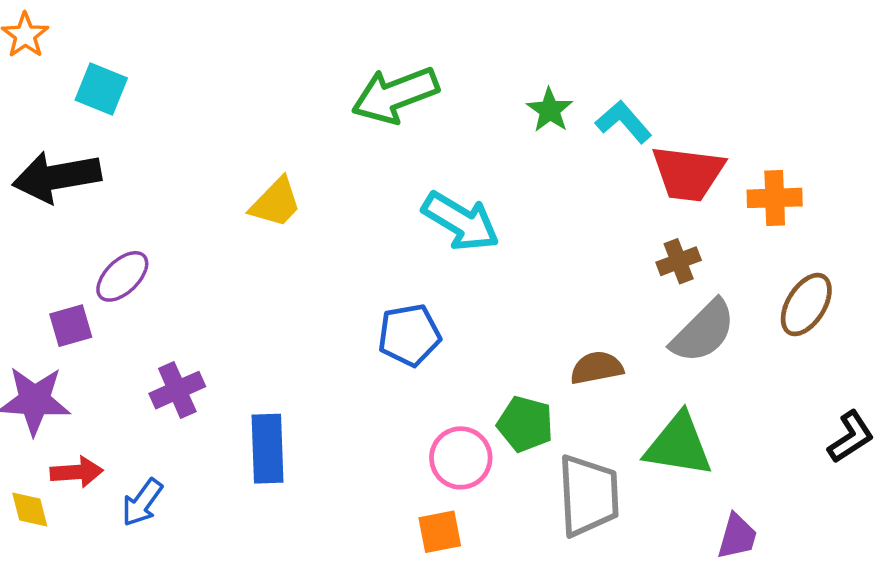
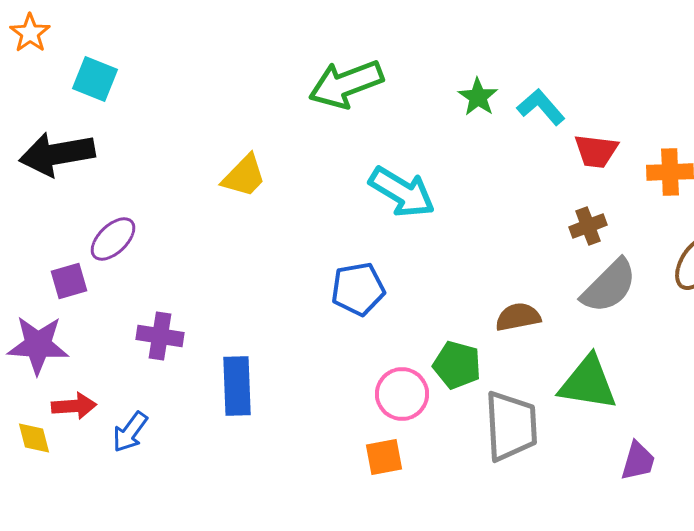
red trapezoid: (688, 173) -> (596, 151), size x0.7
purple cross: (177, 390) -> (160, 336), turned 33

